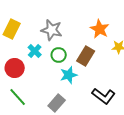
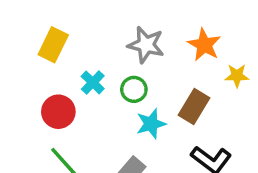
gray star: (52, 30) -> (146, 45), moved
brown rectangle: (86, 56) -> (194, 107), moved

